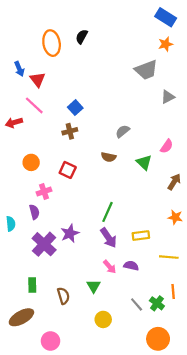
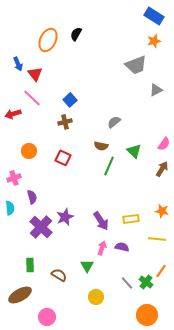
orange ellipse: (52, 43) -> (48, 40), turned 35
pink semicircle: (167, 146) -> (164, 144), moved
pink cross: (44, 191) -> (14, 178), moved
green line: (107, 212) -> (109, 166), moved
orange star: (175, 217) -> (162, 211), moved
pink arrow: (110, 267) -> (102, 248), turned -120
orange line: (173, 291) -> (161, 271), turned 40
brown semicircle: (63, 296) -> (59, 275), turned -42

